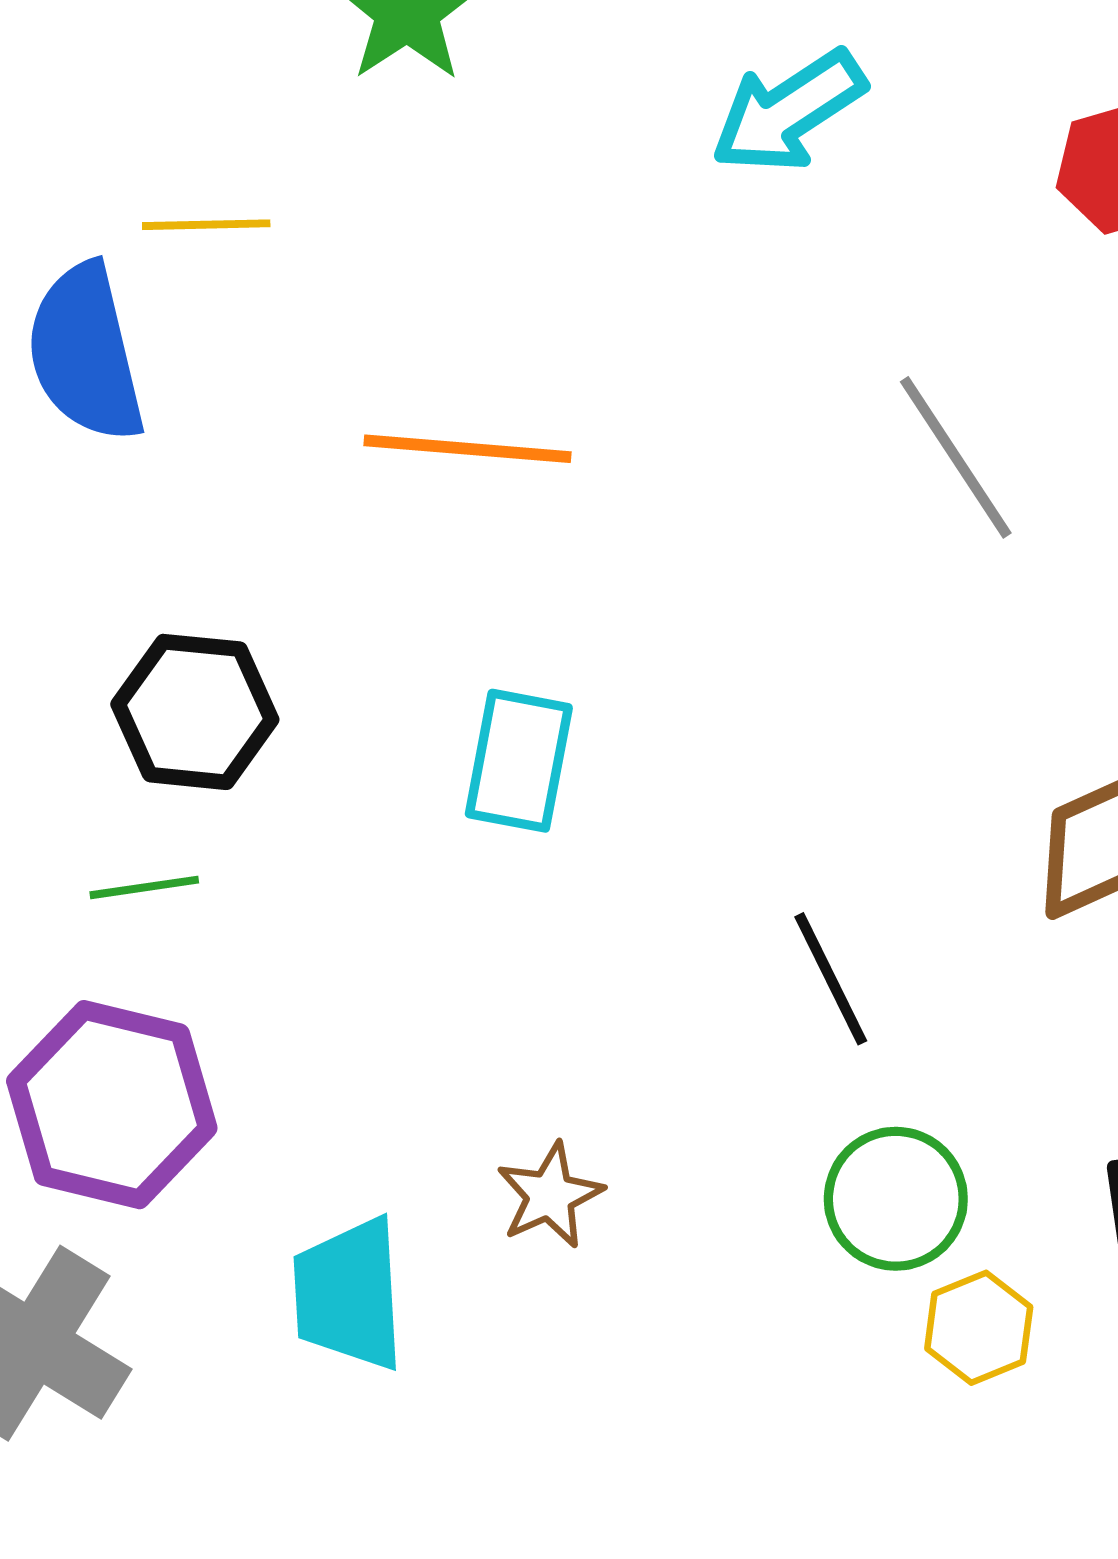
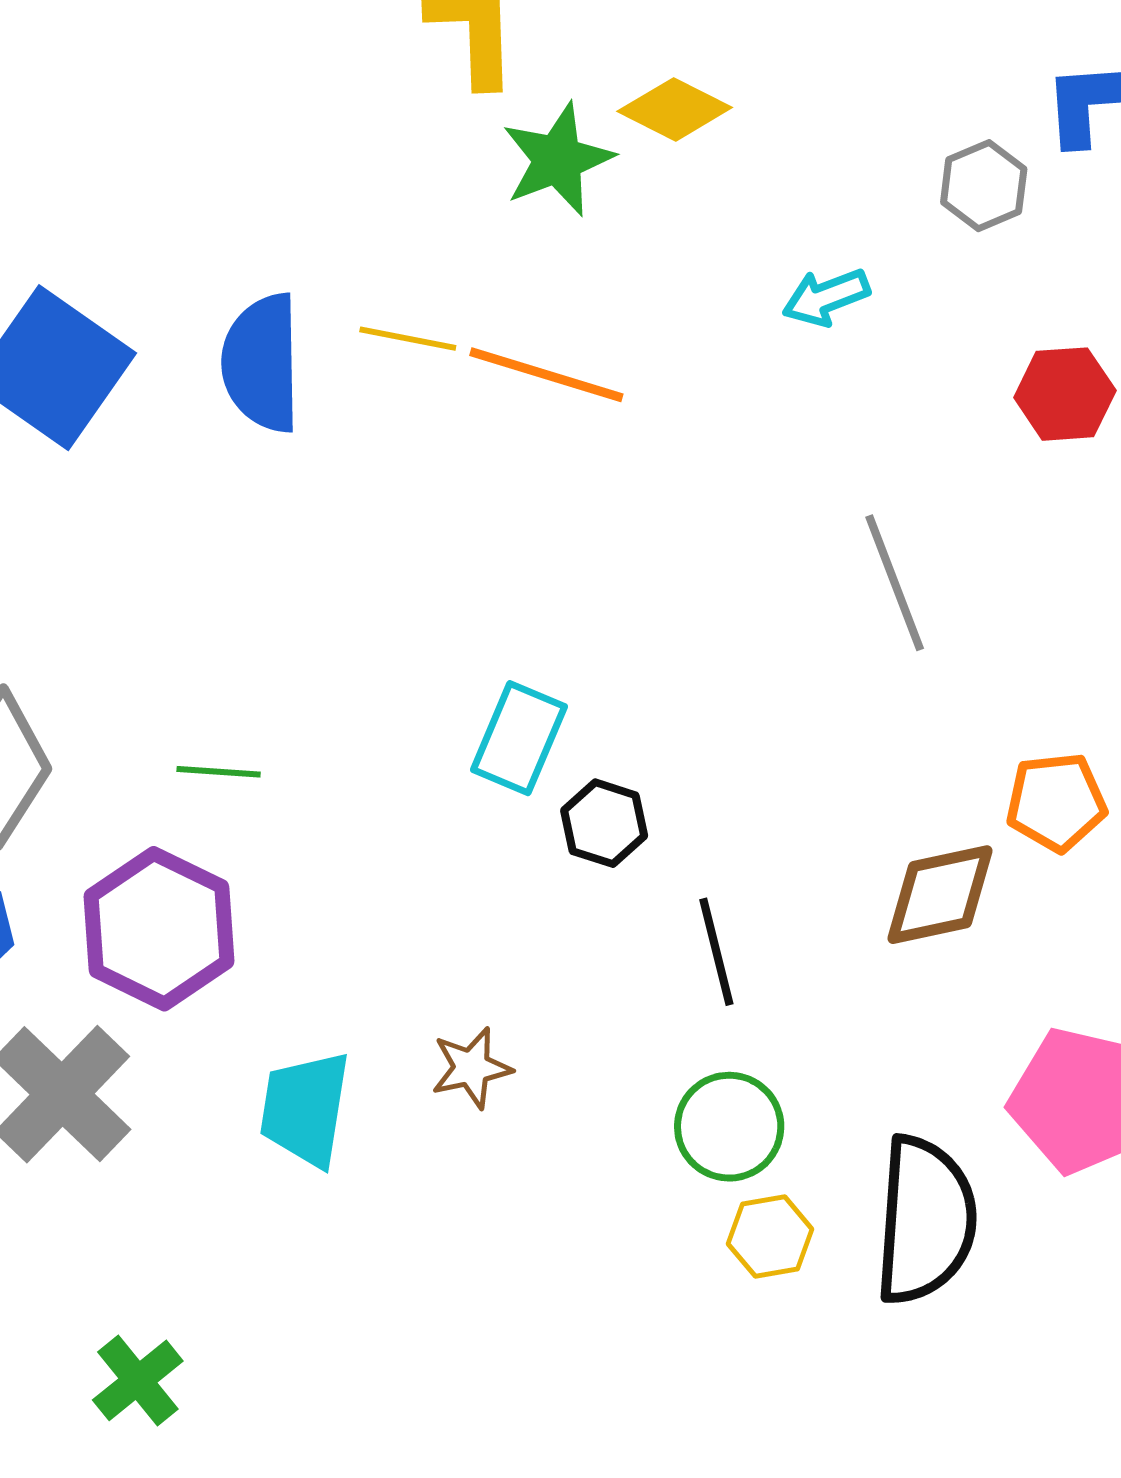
cyan arrow: (788, 112) -> (826, 297), size x0.7
yellow line: (206, 225) -> (408, 339), moved
orange line: (467, 449) -> (546, 375), moved
black hexagon: (195, 712) -> (604, 823), moved, size x0.7

